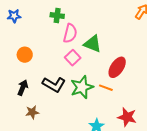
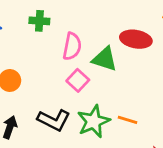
green cross: (57, 16) -> (39, 21), moved
red ellipse: (117, 67) -> (136, 39), moved, turned 70

